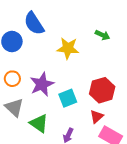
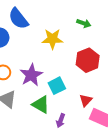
red hexagon: (102, 90) -> (88, 60), moved
green triangle: (39, 123) -> (41, 105), moved

